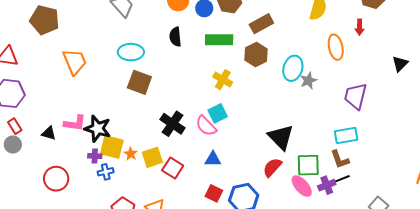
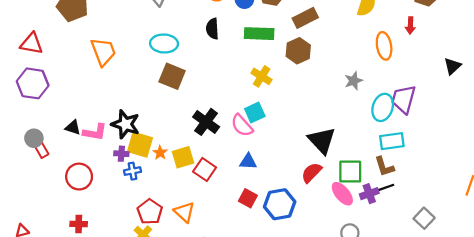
cyan ellipse: (293, 68) -> (383, 107), moved
pink L-shape: (75, 123) -> (95, 132), moved
red rectangle: (15, 126) -> (41, 149), moved

